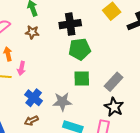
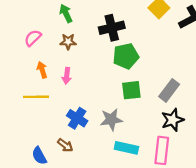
pink arrow: (21, 68) -> (67, 76), moved
black star: (114, 107) -> (173, 120), turned 30
brown arrow: (31, 121) -> (65, 145), moved, turned -112

